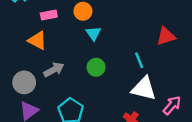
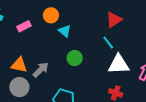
red triangle: (166, 36) -> (114, 20), moved
orange triangle: (37, 40) -> (19, 65), moved

